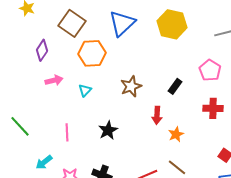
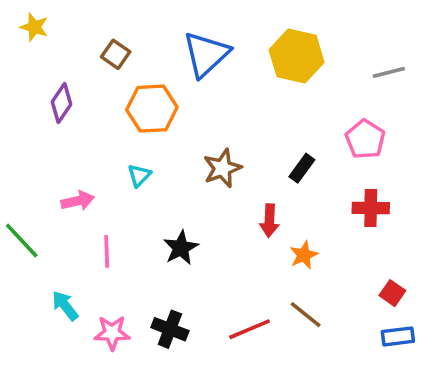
brown square: (72, 23) -> (116, 54), size x0.6
pink arrow: (54, 80) -> (78, 201), moved
cyan arrow: (44, 162) -> (65, 306), turned 90

